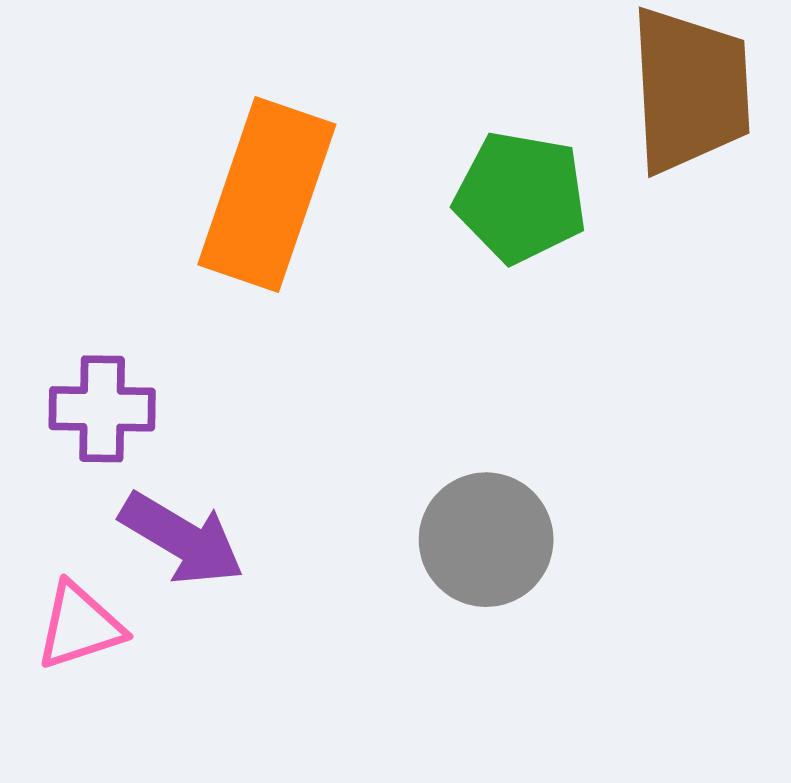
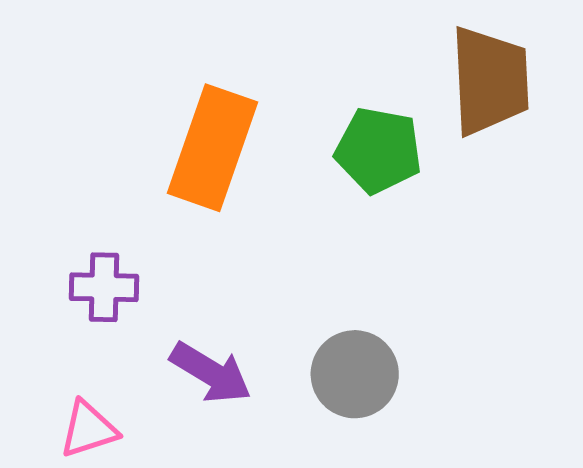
purple arrow: (182, 539) -> (211, 373), moved

